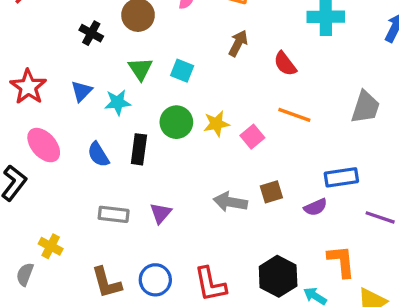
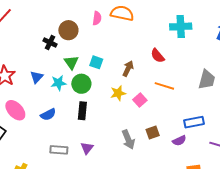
black cross: (91, 33) -> (50, 43), moved
brown arrow: (238, 43) -> (128, 69), moved
green circle: (176, 122) -> (81, 84), moved
black rectangle: (139, 149) -> (82, 111), moved
blue semicircle: (98, 154) -> (48, 114), turned -84
gray arrow: (230, 202) -> (128, 140), turned -120

